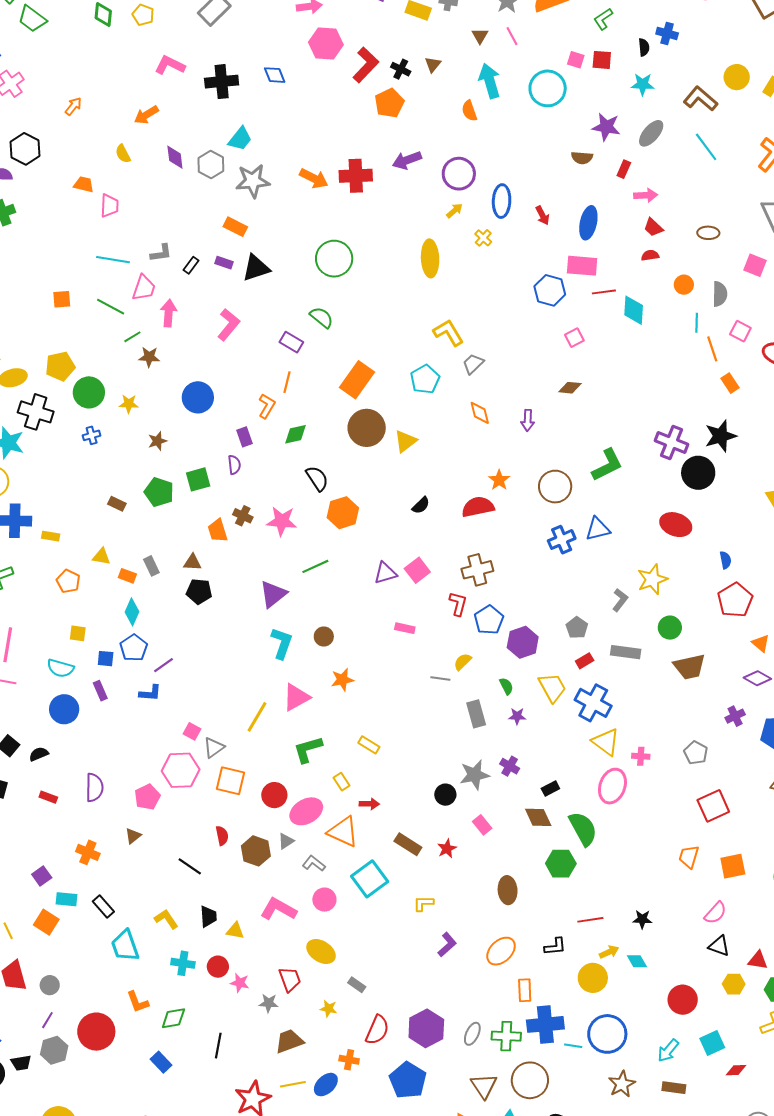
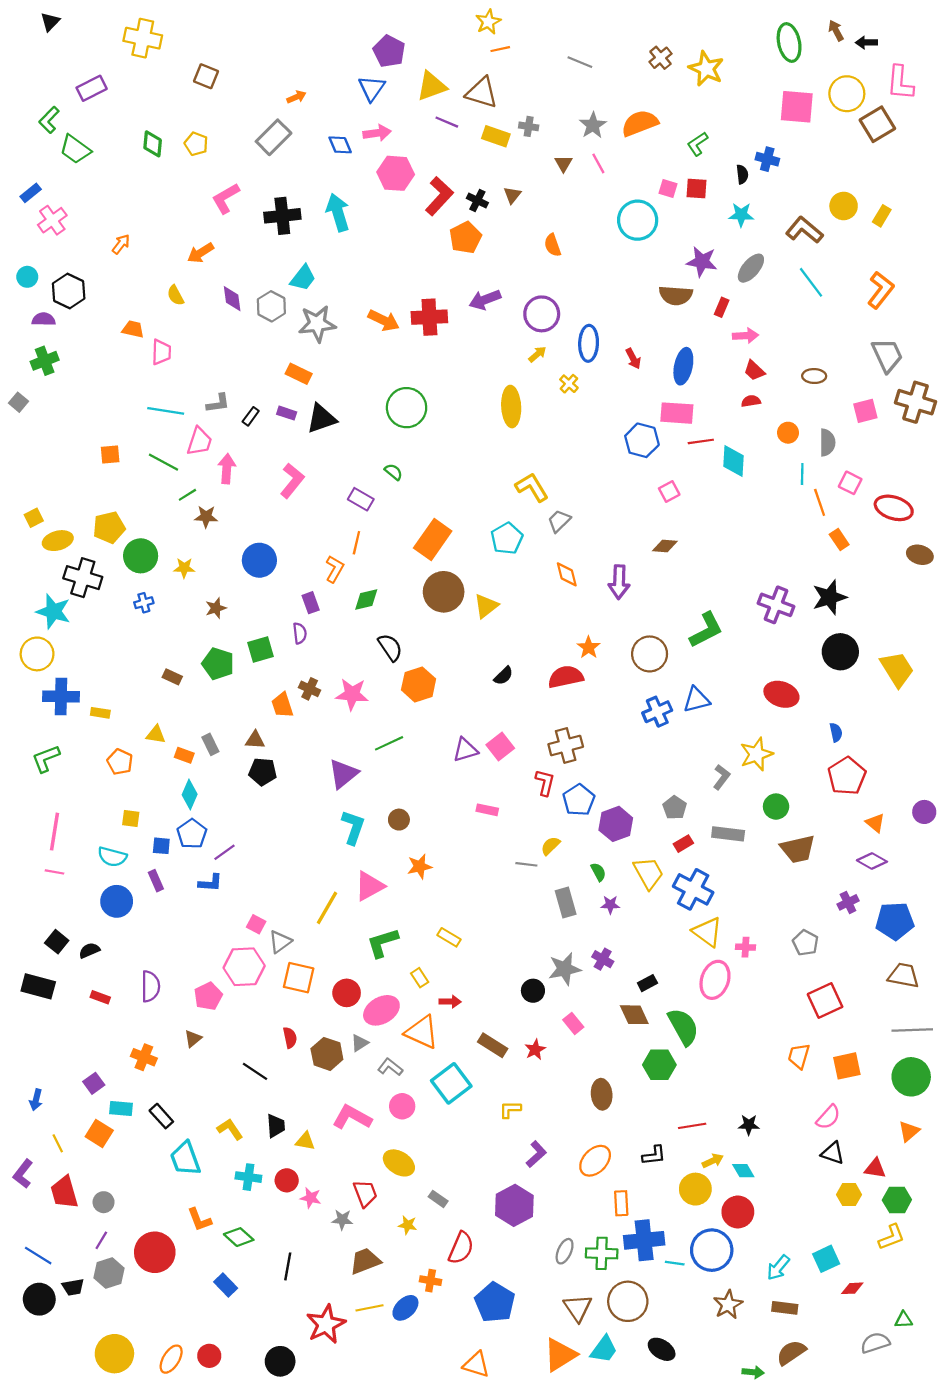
pink L-shape: (170, 65) -> (226, 198), turned -56
blue diamond: (275, 75) -> (340, 145), moved
cyan arrow: (490, 81) -> (338, 213), moved
brown semicircle: (582, 158) -> (676, 295), size x1.4
pink square: (755, 265) -> (865, 411), turned -35
green semicircle: (322, 317) -> (393, 472), size x0.7
purple arrow: (528, 420) -> (619, 582), size x1.4
black circle: (698, 473) -> (840, 652), moved
red circle: (683, 1000) -> (738, 1212), moved
green diamond: (173, 1018) -> (239, 1237), turned 52
purple hexagon: (426, 1028) -> (514, 1205), moved

